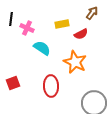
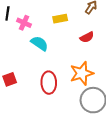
red semicircle: (81, 34) -> (87, 37), moved
orange star: (75, 62) -> (82, 73), moved, turned 30

